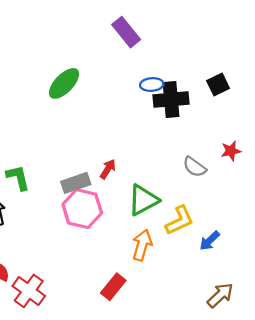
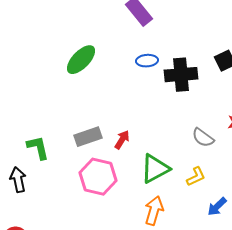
blue ellipse: (152, 85) -> (147, 61), moved
gray rectangle: (76, 183) -> (88, 137), moved
yellow L-shape: (180, 220) -> (196, 177), moved, size x0.7

